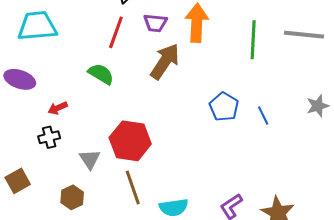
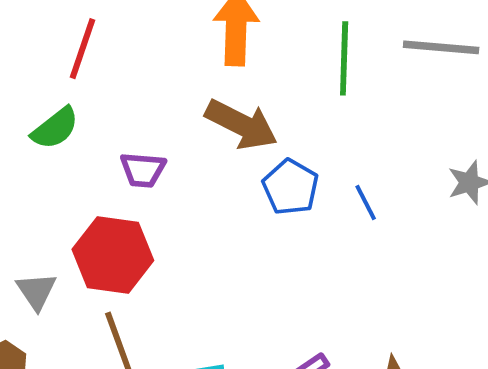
purple trapezoid: (155, 23) -> (143, 170), moved
brown arrow: (165, 61) -> (241, 124), moved, turned 84
green semicircle: (101, 74) -> (55, 128), turned 112

